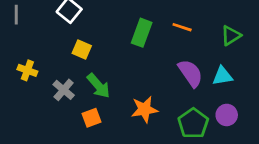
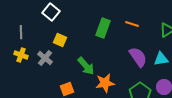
gray line: (16, 15) -> (21, 32), moved
green arrow: (98, 86) -> (86, 66), moved
gray cross: (64, 90) -> (45, 58), moved

